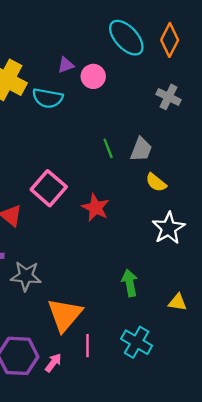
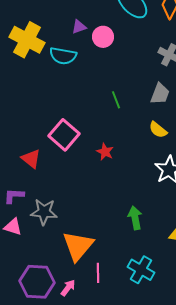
gray trapezoid: (141, 149) -> (160, 94), moved
red star: (96, 208) -> (105, 152), size x0.7

